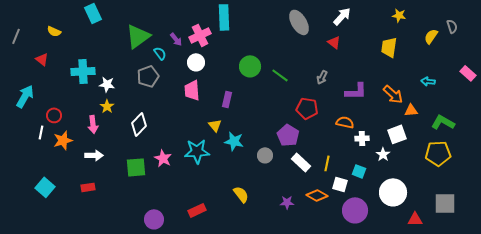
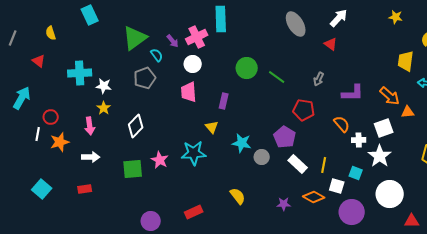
yellow semicircle: (54, 31) -> (51, 33), turned 48
yellow trapezoid: (389, 47) -> (406, 61), moved
orange semicircle: (345, 122) -> (342, 124), turned 36
white square: (397, 134) -> (384, 128), moved
cyan star: (234, 141) -> (242, 143), moved
white star: (383, 154) -> (380, 156), size x1.6

